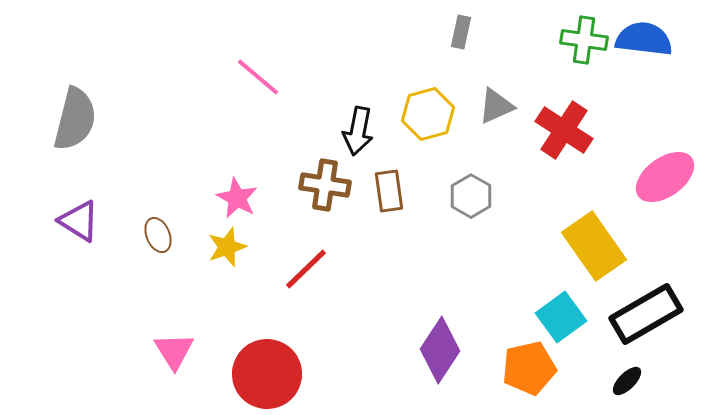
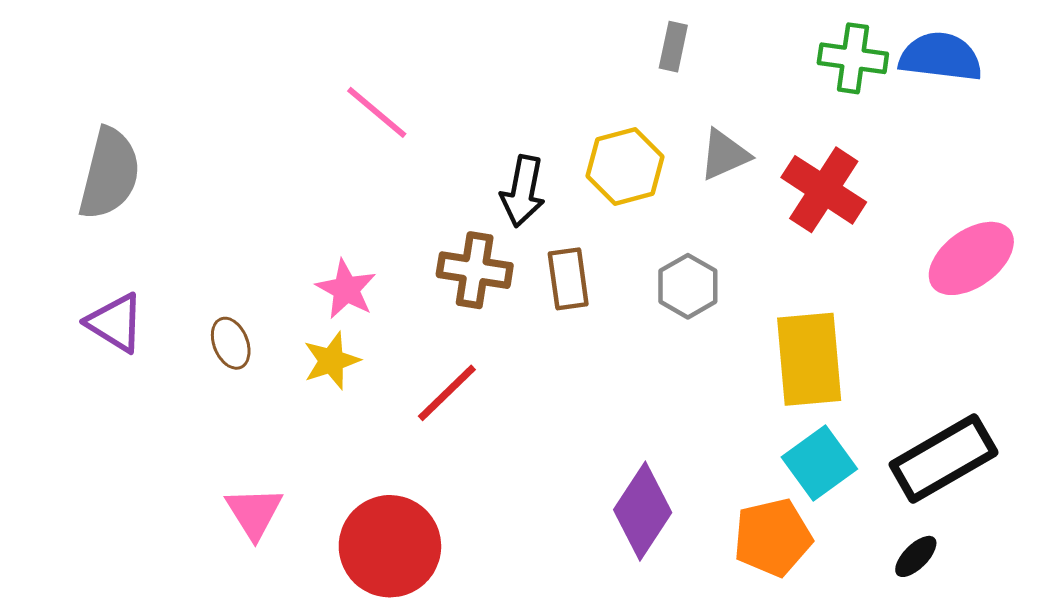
yellow rectangle: (594, 246) -> (809, 359), moved, turned 30

